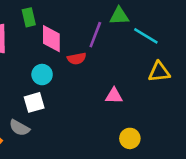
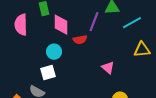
cyan line: (146, 36) -> (132, 23), turned -60
pink triangle: (114, 96) -> (108, 68), turned 40

